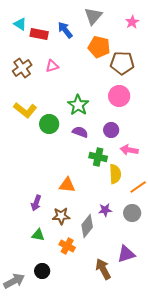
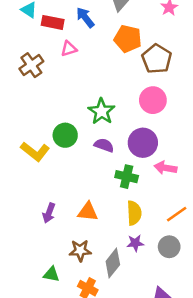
brown pentagon: (122, 63) -> (157, 59), turned 30
pink triangle: (52, 66) -> (69, 49), moved
yellow L-shape: (25, 110) -> (35, 152), moved
purple circle: (111, 130) -> (143, 143), size x1.5
yellow semicircle: (115, 174) -> (134, 213), moved
purple arrow: (36, 203) -> (49, 213), moved

